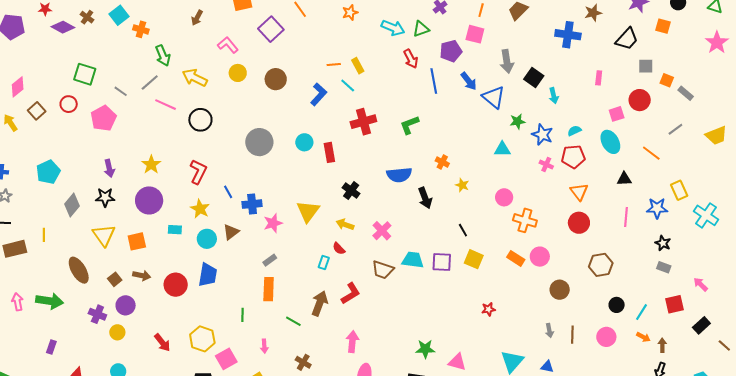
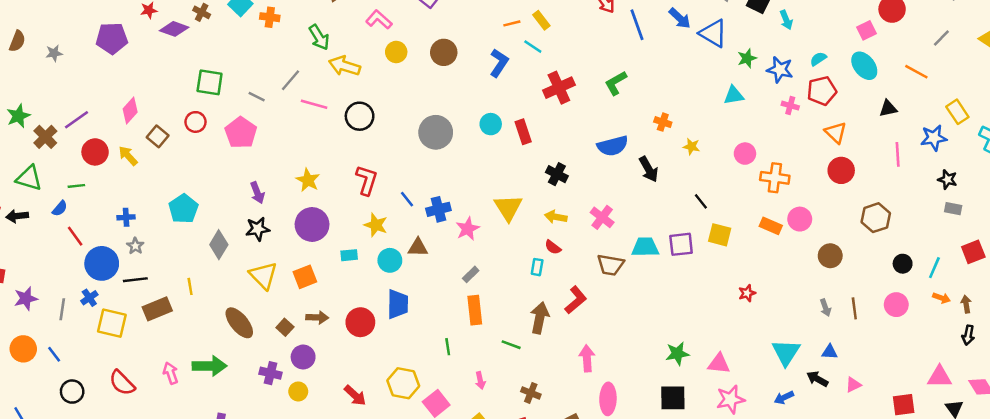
green arrow: (163, 56) -> (319, 37), moved
brown triangle: (231, 232) -> (418, 247), turned 48

